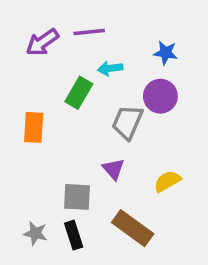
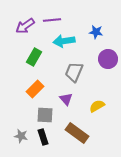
cyan arrow: (110, 68) -> (64, 41), size x1.5
green rectangle: (79, 93) -> (34, 57), moved
purple circle: (160, 96) -> (108, 59), moved
orange rectangle: (34, 127) -> (35, 89), moved, turned 42

